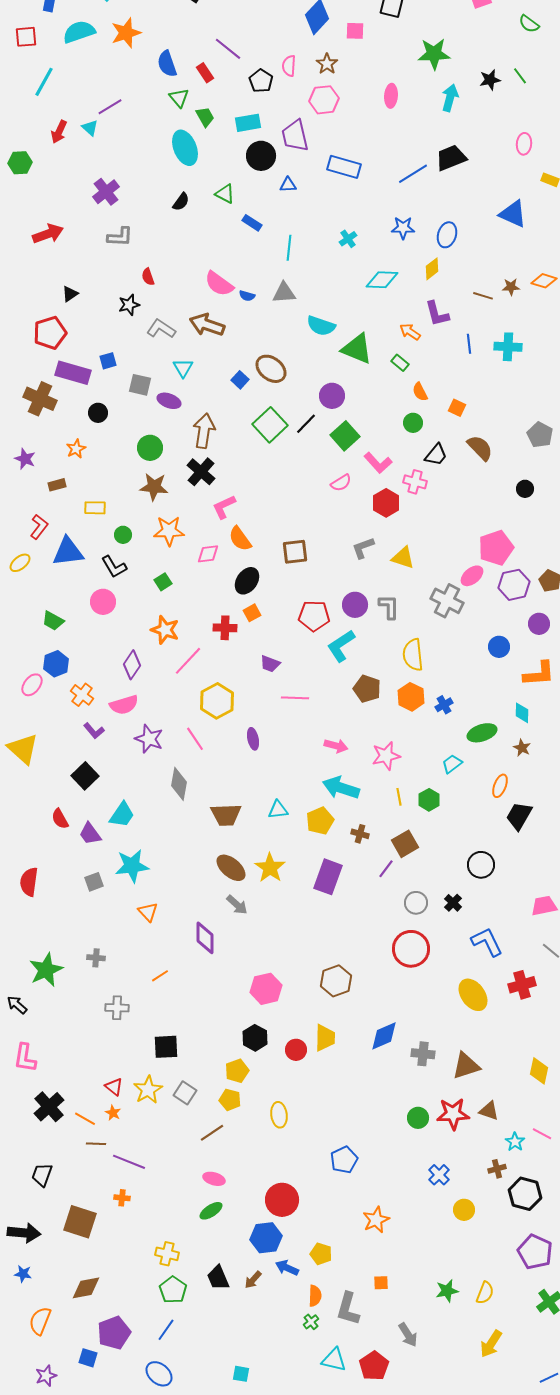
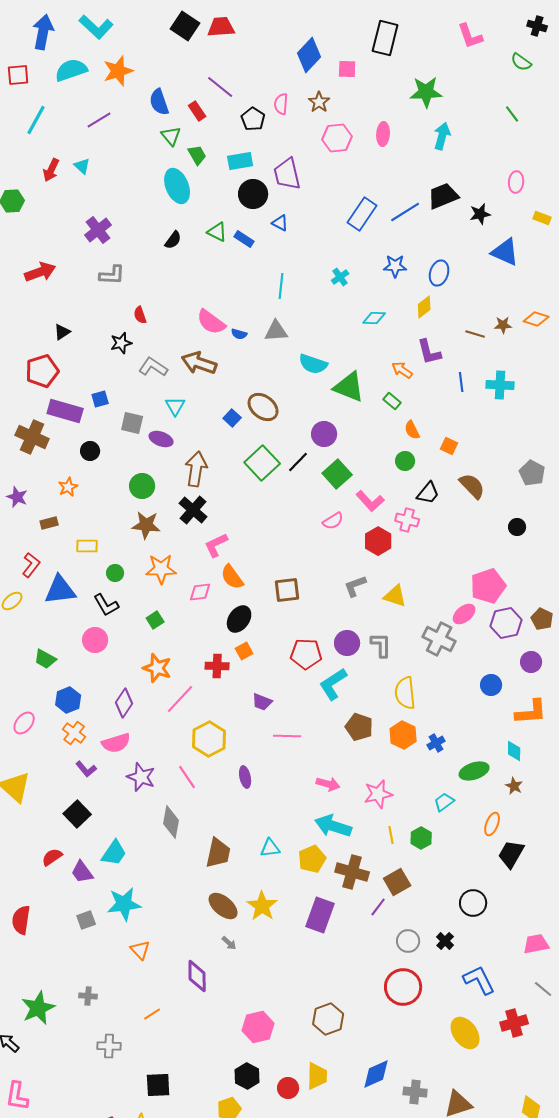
black star: (490, 80) -> (480, 214), moved
pink hexagon: (324, 100) -> (337, 138), moved
purple line: (110, 107) -> (99, 120), moved
blue rectangle: (344, 167) -> (362, 214), moved, turned -72
blue triangle: (288, 185) -> (280, 223), turned 30
blue rectangle: (252, 223) -> (244, 239), moved
cyan diamond: (382, 280) -> (374, 318), size x0.7
blue hexagon: (56, 664) -> (68, 700), moved
brown trapezoid: (226, 815) -> (218, 853), turned -76
red semicircle: (60, 819) -> (52, 857), turned 85
brown cross: (360, 834) -> (352, 872), size x1.8
gray arrow: (237, 905) -> (229, 943), size x0.7

